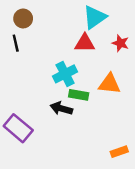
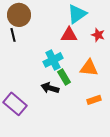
brown circle: (23, 18) -> (19, 15), size x1.5
green rectangle: (79, 95) -> (64, 77), turned 49
orange rectangle: (119, 152) -> (94, 100), moved

